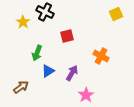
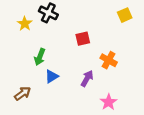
red square: (67, 36) -> (83, 39), moved
purple arrow: (72, 73) -> (87, 78), moved
pink star: (86, 95) -> (109, 102), moved

